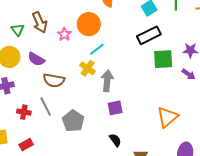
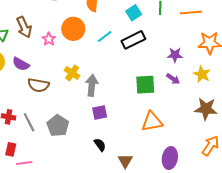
cyan line: (97, 49) -> (105, 37), moved
green square: (163, 59) -> (145, 85), moved
gray line: (46, 107) -> (29, 122), moved
orange triangle: (167, 117) -> (152, 122), turned 30
red rectangle: (26, 145) -> (11, 149), turned -48

